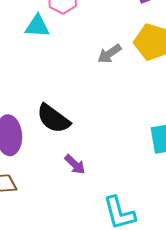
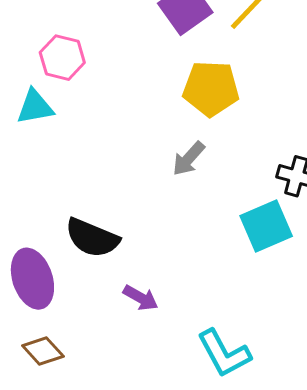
gray arrow: (109, 54) -> (189, 159), moved

